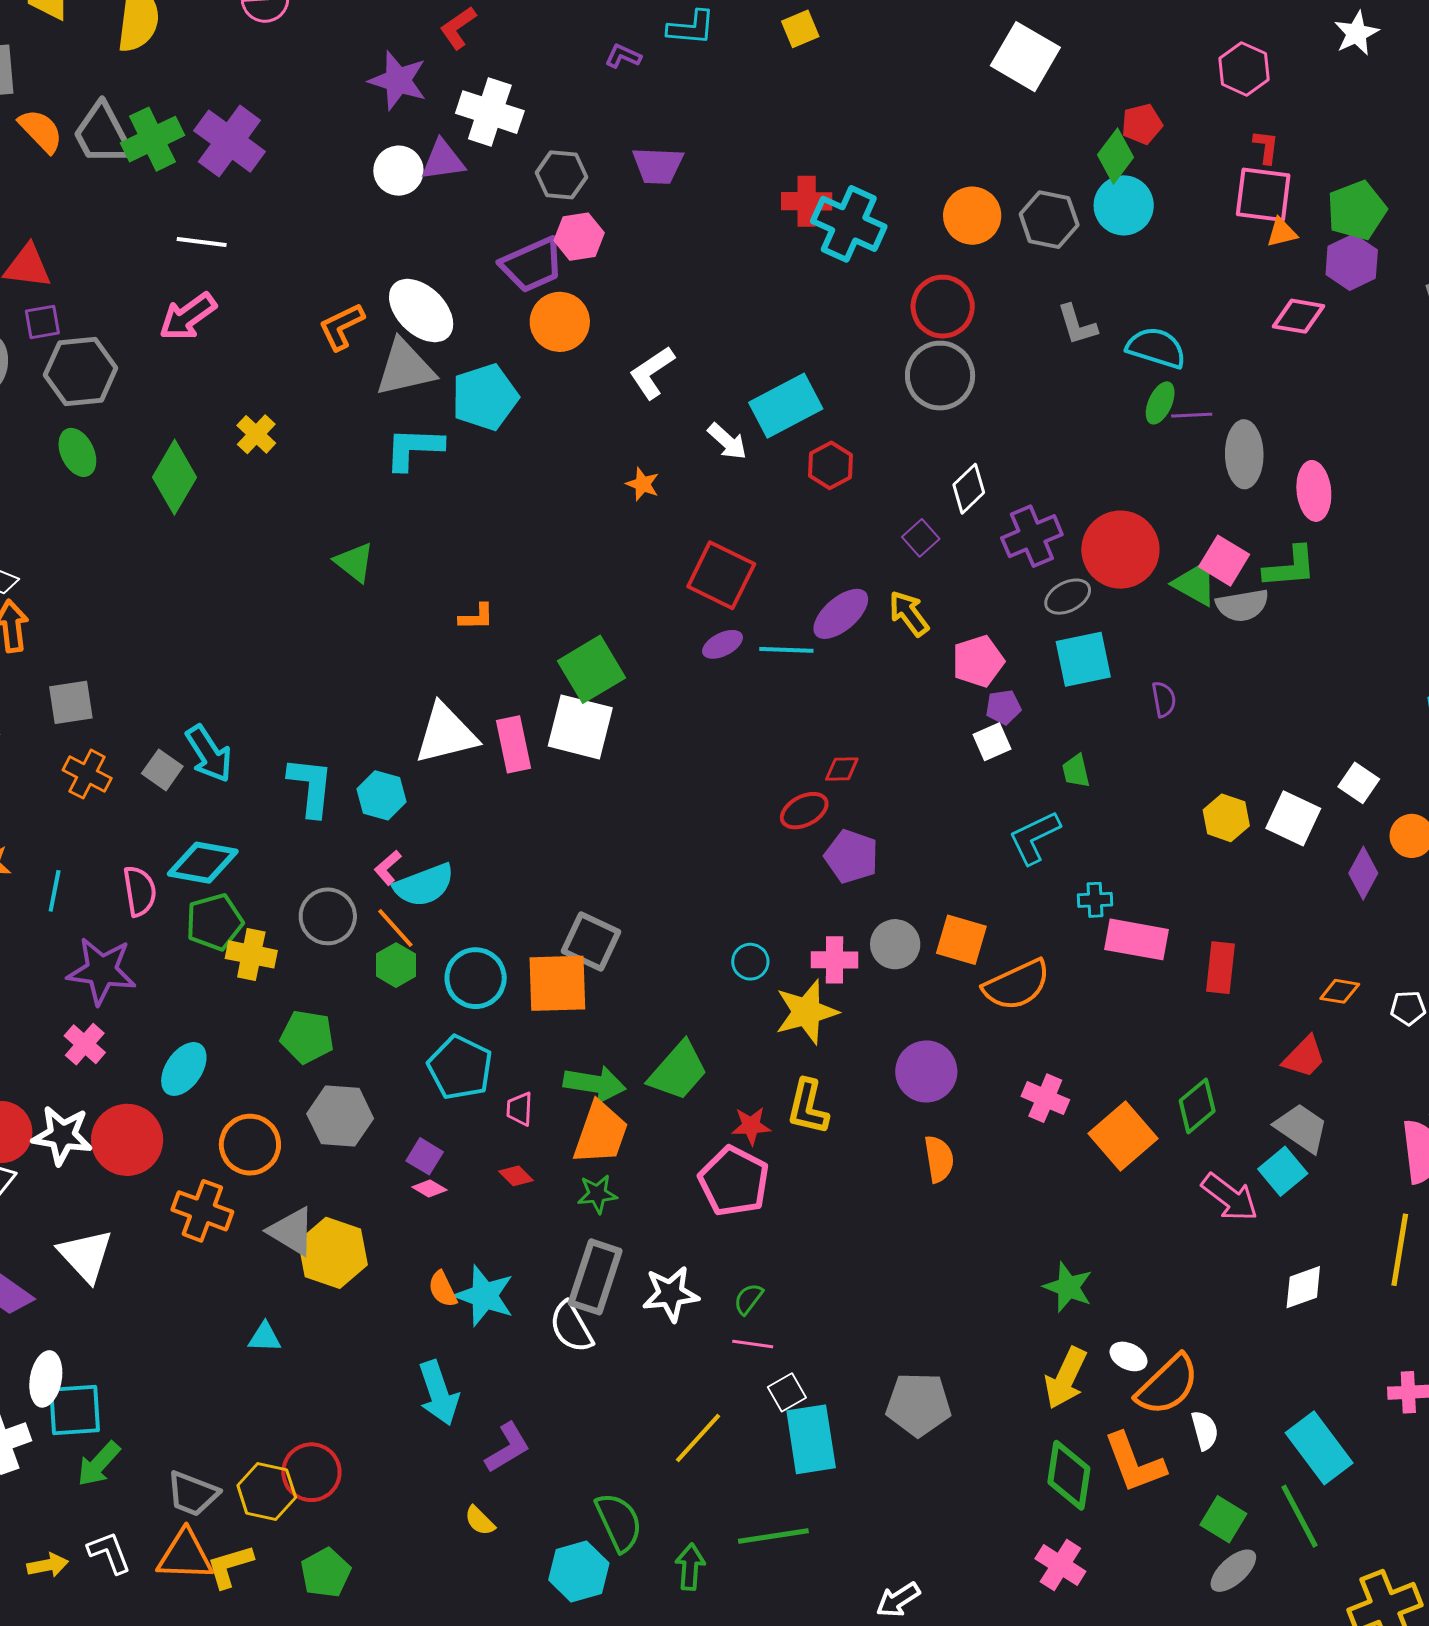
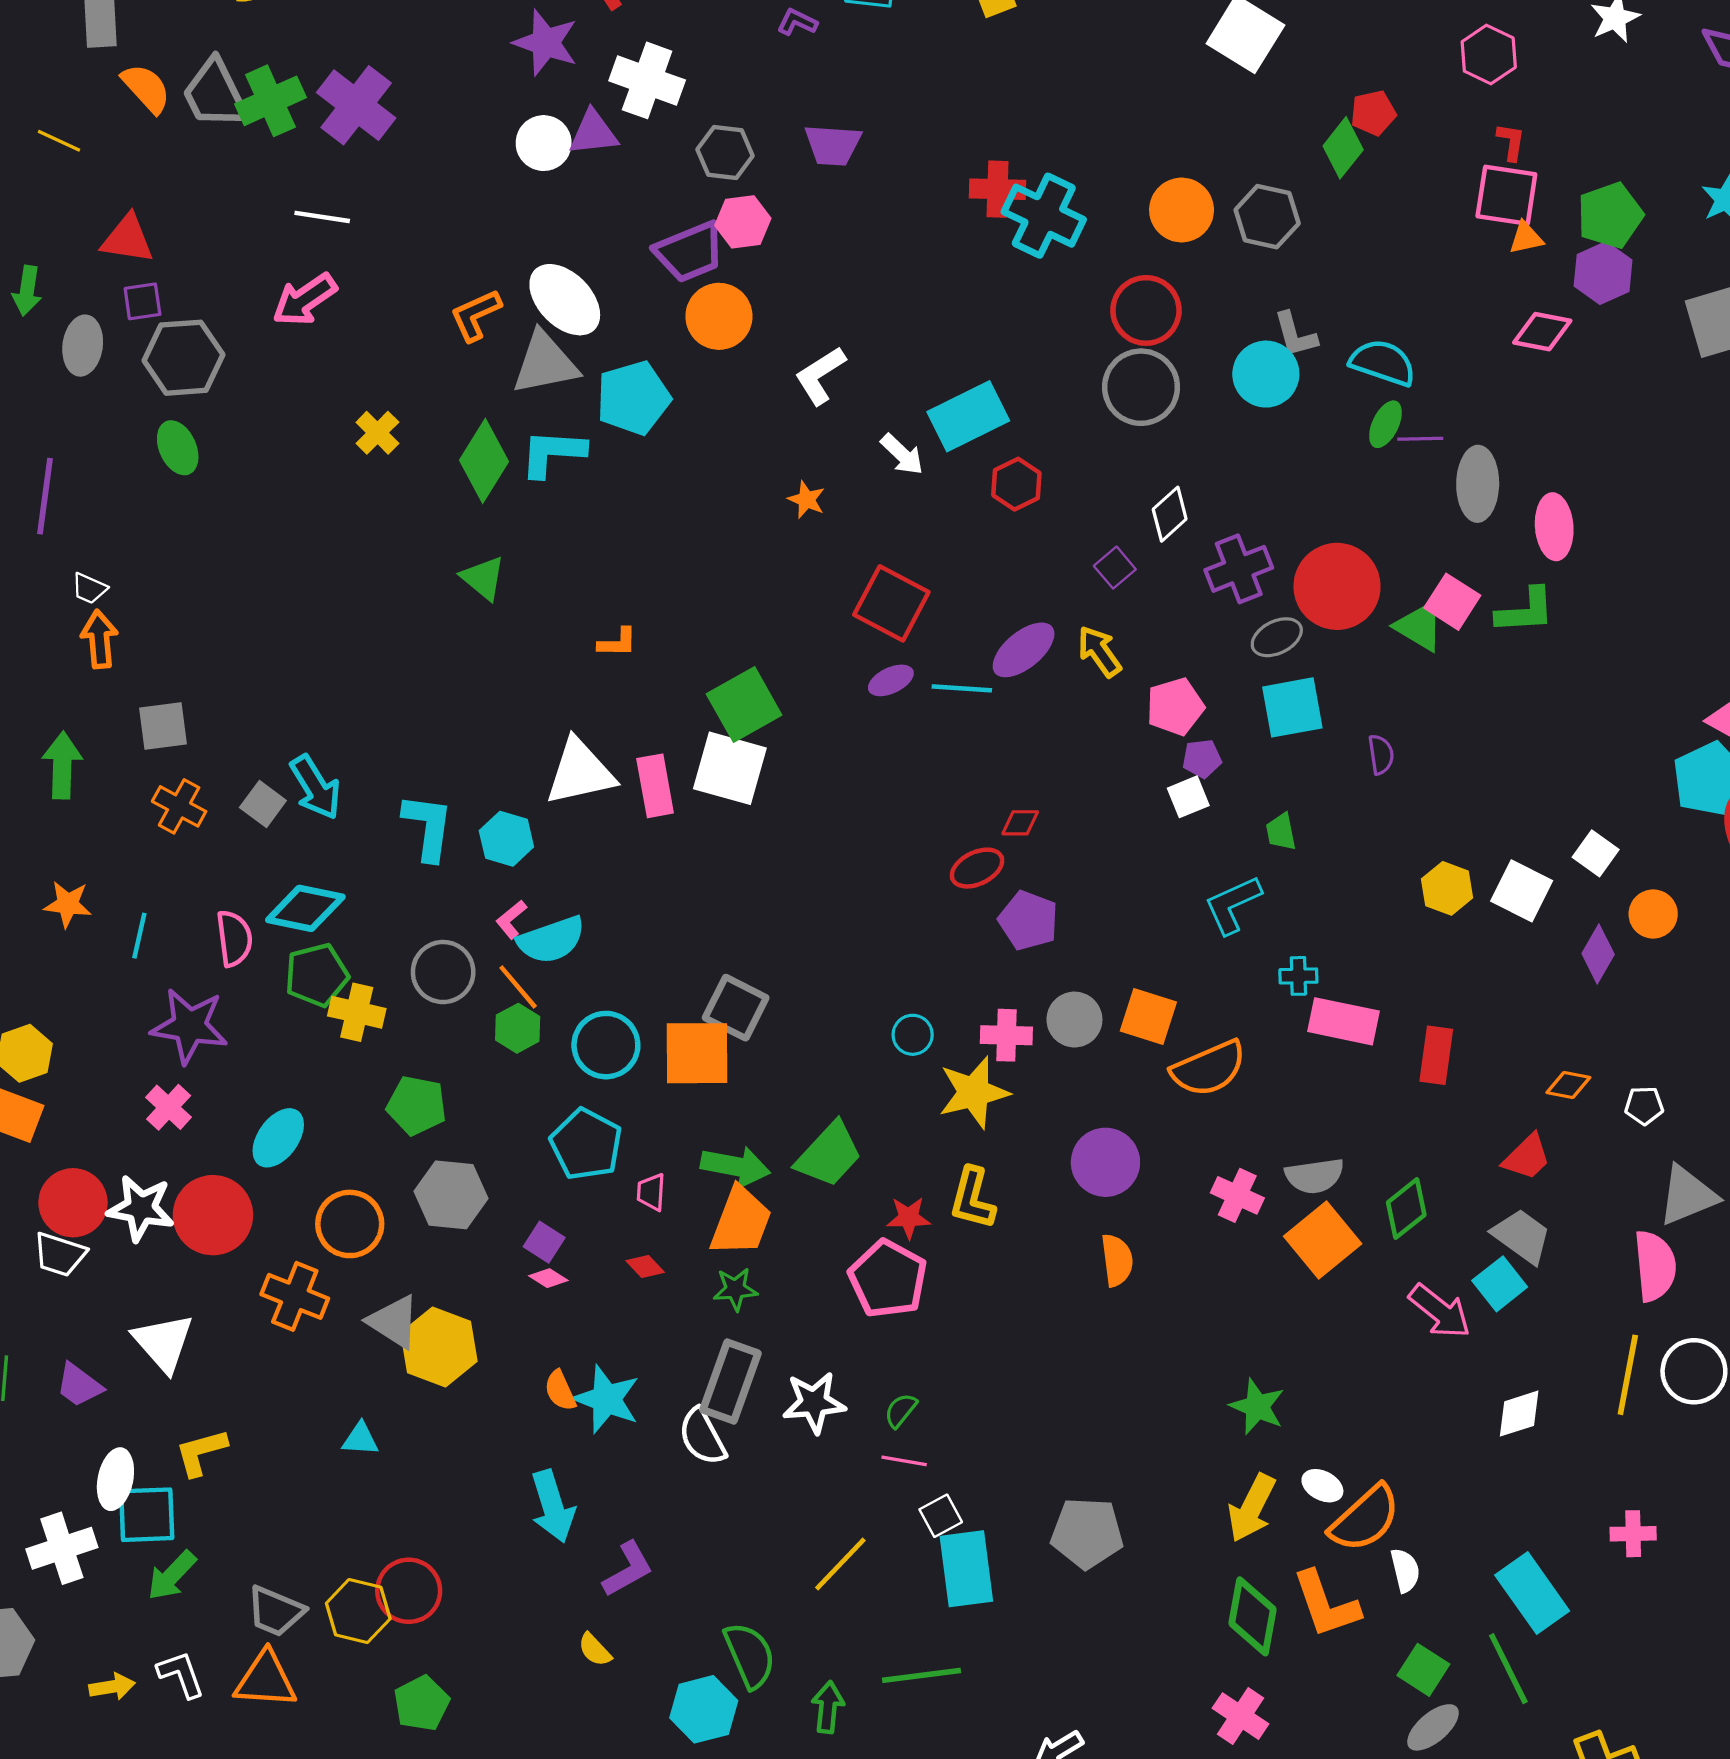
cyan circle: (1124, 205) -> (1266, 374), moved
green diamond: (175, 477) -> (484, 461), moved
gray semicircle: (1242, 605) -> (1315, 1176), moved
yellow L-shape: (230, 1566) -> (201, 1452), moved

